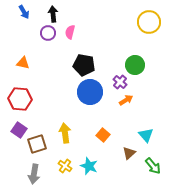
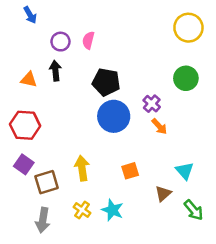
black arrow: (53, 14) -> (55, 71), moved
green circle: (135, 65) -> (186, 78), moved
orange arrow: (126, 100) -> (159, 126), turned 80
orange square: (103, 135) -> (130, 171), turned 32

